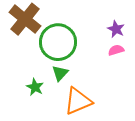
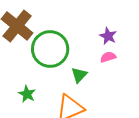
green triangle: (60, 73) -> (79, 75), moved

